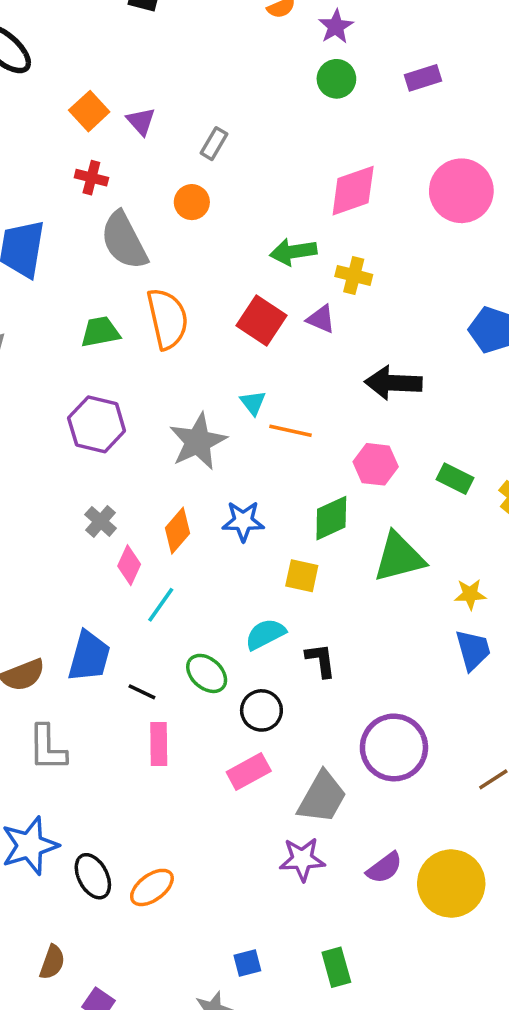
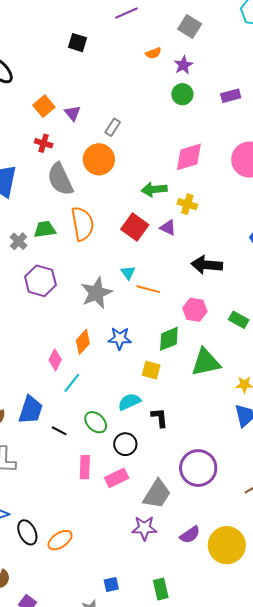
orange circle: (192, 202) -> (99, 159), size x1.6
gray cross: (101, 521) -> (19, 241), moved
pink rectangle: (159, 744) -> (85, 467), moved

